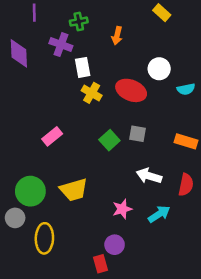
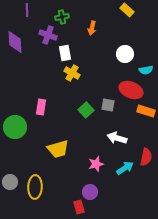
red ellipse: (131, 90) -> (131, 90), moved
pink rectangle: (52, 136) -> (41, 107), turned -42
red semicircle: (186, 185) -> (146, 157), moved
green circle: (30, 191) -> (15, 127), moved
gray circle: (15, 218) -> (10, 182), moved

